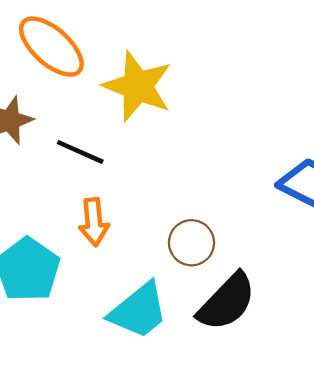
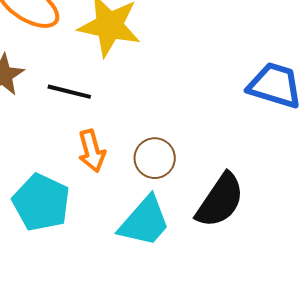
brown circle: (192, 243) -> (155, 158), moved

